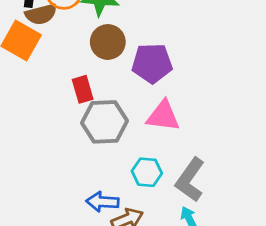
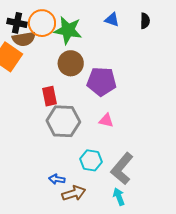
pink triangle: (163, 116) -> (106, 121), size x0.6
blue arrow: (103, 202) -> (57, 179), size x0.7

